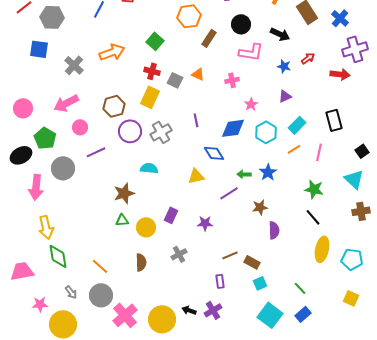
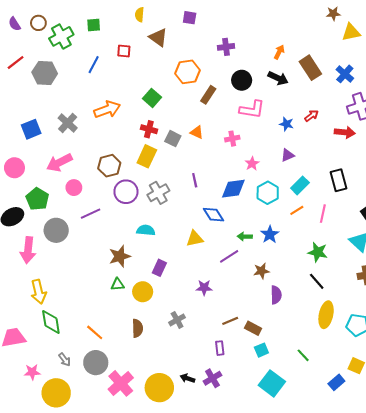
black arrow: (280, 34) -> (278, 78), moved
blue square: (39, 49) -> (31, 129), moved, turned -30
purple rectangle: (171, 215) -> (159, 268), moved
blue rectangle: (303, 314) -> (336, 382), moved

